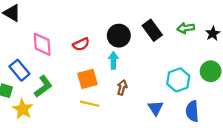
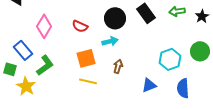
pink diamond: (42, 44) -> (44, 26), turned 35
red semicircle: (81, 44) -> (80, 26), turned 49
cyan arrow: (113, 60) -> (110, 41), turned 77
blue triangle: (156, 108) -> (149, 85), turned 42

